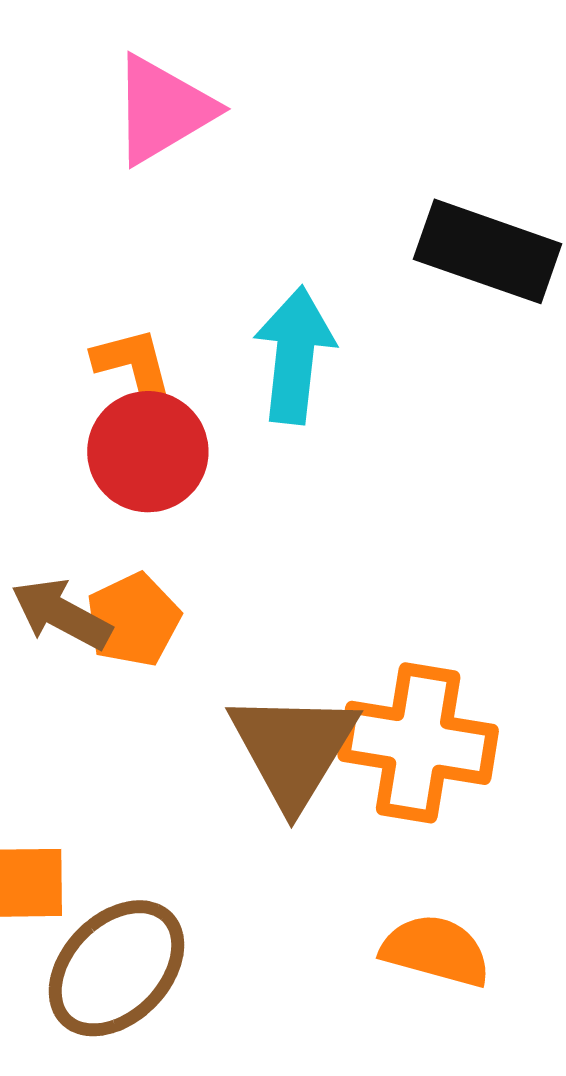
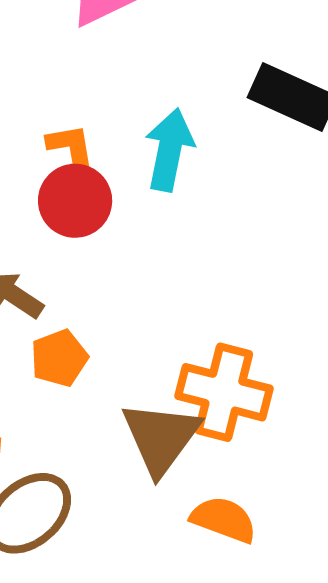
orange pentagon: (133, 620) -> (59, 358), moved
brown triangle: (293, 749) -> (161, 438), moved

